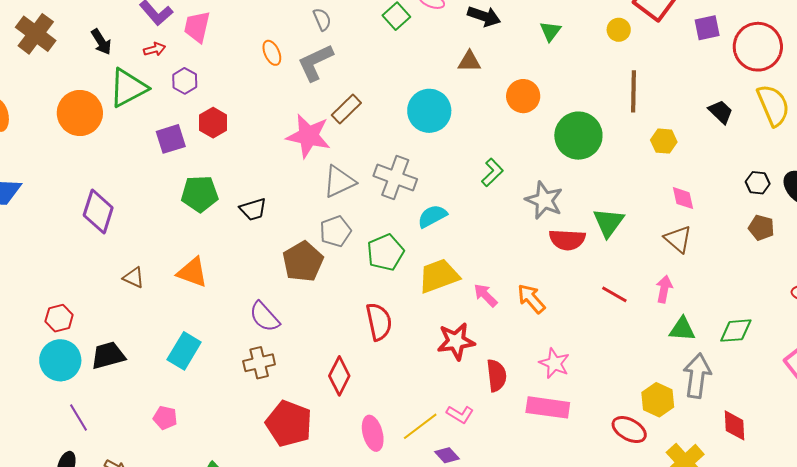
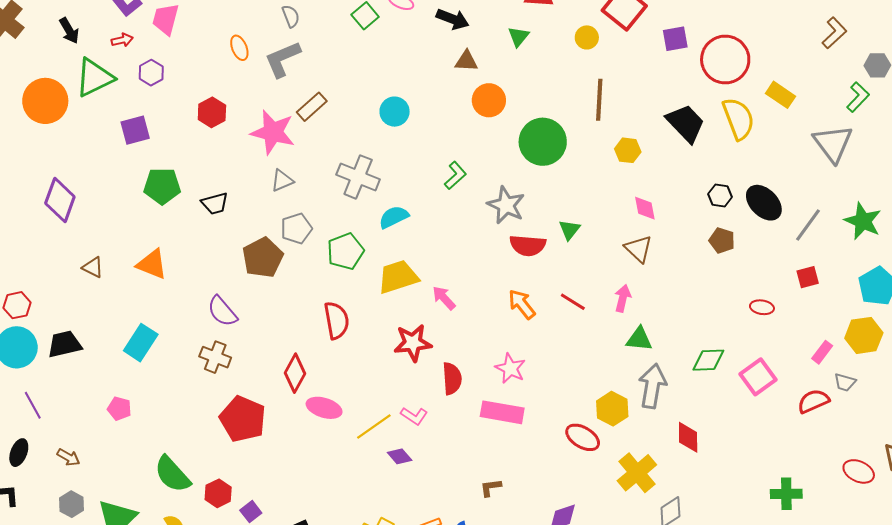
brown triangle: (469, 61) -> (466, 61), moved
cyan circle: (429, 111) -> (395, 112), size x0.7
black trapezoid: (721, 112) -> (686, 123), size x1.6
red hexagon: (213, 123) -> (212, 112), moved
gray triangle: (339, 181) -> (282, 181), moved, size x0.7
green triangle: (608, 223) -> (569, 230), size x0.7
orange arrow: (531, 299) -> (522, 304), moved
green diamond: (736, 331) -> (708, 360), moved
brown cross: (259, 363) -> (215, 357), turned 32
pink ellipse: (373, 433) -> (324, 408), moved, turned -60

